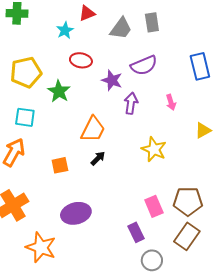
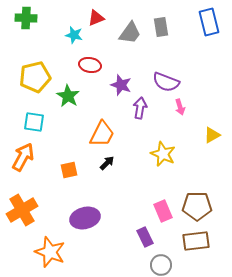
cyan star: (65, 30) -> (74, 35), turned -30
purple semicircle: (144, 65) -> (166, 82), moved, turned 44
blue rectangle: (200, 66) -> (209, 22), moved
brown rectangle: (187, 236) -> (196, 241), turned 48

